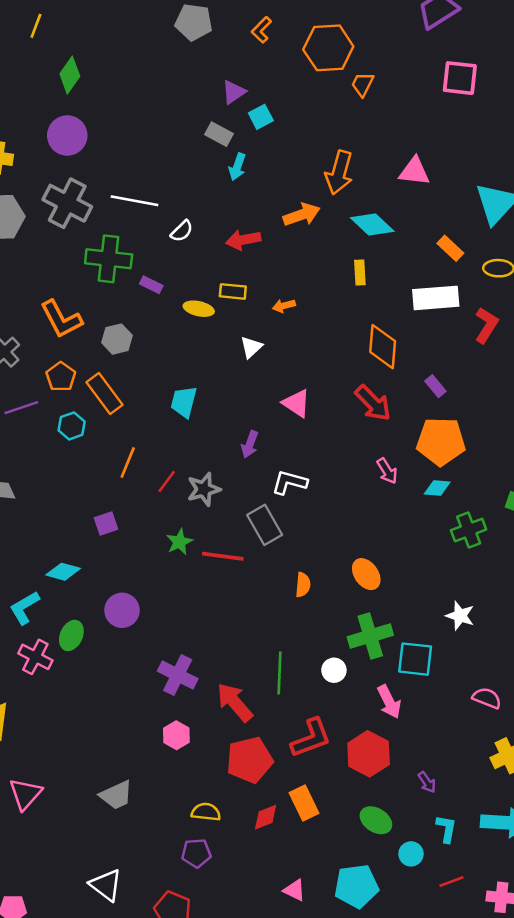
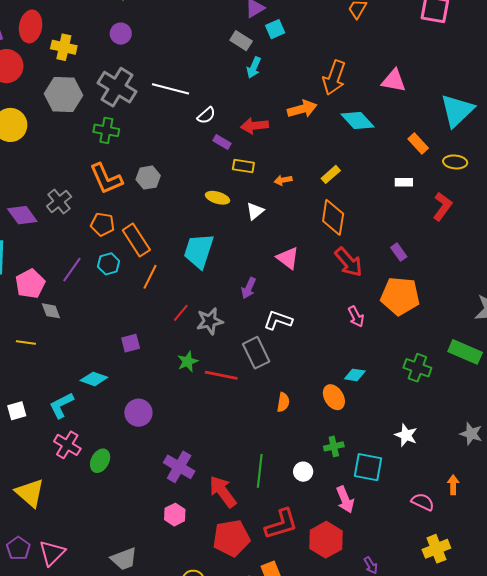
purple circle: (67, 135) -> (121, 34), size x0.7
green cross: (109, 259) -> (106, 130), moved, size x0.7
yellow rectangle: (360, 272) -> (331, 174), moved, turned 48
purple rectangle: (151, 285) -> (222, 142), moved
white rectangle: (436, 298) -> (404, 182), size x0.5
yellow ellipse: (199, 309) -> (218, 198), moved
gray hexagon: (117, 339) -> (148, 178), moved
orange diamond: (383, 347) -> (333, 217), moved
orange pentagon: (61, 377) -> (103, 224), turned -30
cyan trapezoid: (184, 402) -> (199, 251), size x1.4
purple line: (21, 408) -> (72, 270), moved, turned -40
orange line: (128, 462) -> (150, 277), moved
cyan diamond: (437, 488) -> (355, 375), moved
green cross: (469, 530) -> (417, 368), turned 36
green ellipse: (71, 635) -> (100, 461), moved
green cross: (370, 636) -> (334, 446), size x0.6

